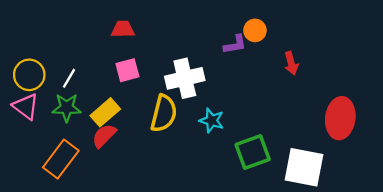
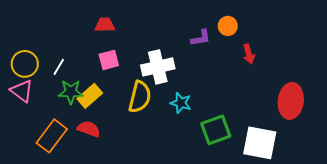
orange circle: (255, 30) -> (228, 26), moved
green star: (67, 108) -> (71, 92), moved
red semicircle: (104, 136) -> (89, 129), moved, turned 65

